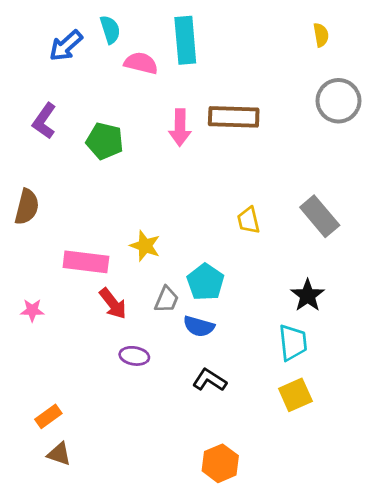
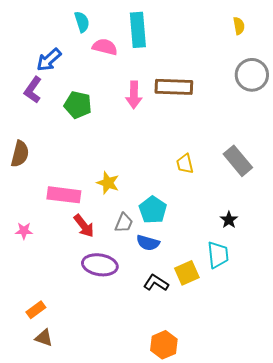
blue arrow: (66, 46) -> (49, 60), moved
black star: (308, 295) -> (229, 220), size x0.7
purple ellipse: (134, 356) -> (100, 265), size x1.6
yellow square: (295, 395) -> (187, 273), moved

